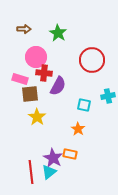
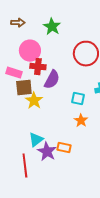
yellow star: (37, 117) -> (34, 101), moved
orange star: (78, 129) -> (81, 121), moved
cyan triangle: (49, 172) -> (36, 140), moved

